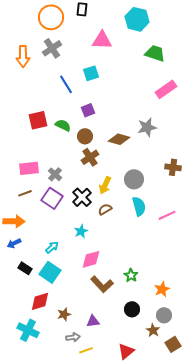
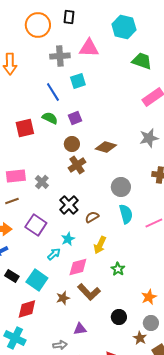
gray cross: (52, 48) -> (60, 56), moved, turned 30
green semicircle: (63, 125) -> (50, 118), moved
gray star: (147, 127) -> (149, 138), moved
yellow arrow: (105, 185) -> (100, 245), moved
purple square: (52, 198) -> (36, 225), moved
cyan arrow: (52, 247) -> (54, 254), moved
green star: (131, 275) -> (118, 269), moved
brown star: (64, 314) -> (63, 298), moved

